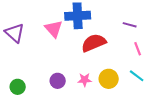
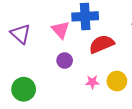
purple circle: (58, 81) -> (65, 61), moved
green circle: (18, 87) -> (24, 89), size x1.5

